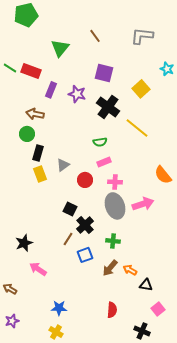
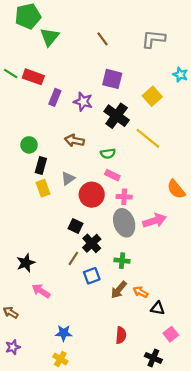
green triangle: (60, 48) -> (50, 37), moved
brown arrow: (35, 114) -> (74, 141), moved
pink rectangle: (104, 162) -> (112, 175), turned 48
red circle: (85, 180) -> (92, 195), size x1.5

